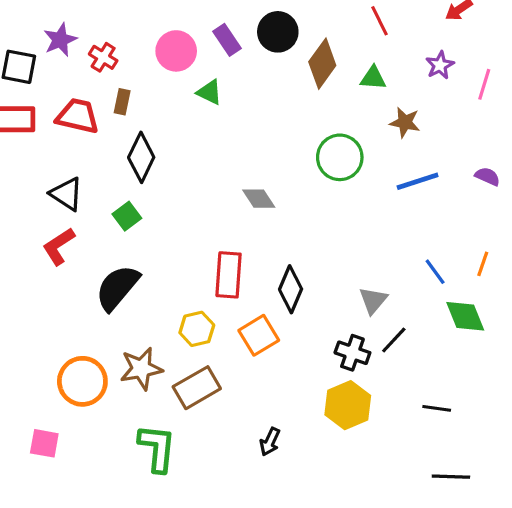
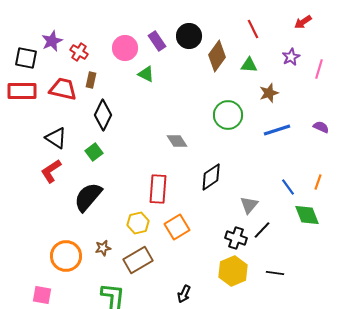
brown star: (405, 122) -> (269, 93), turned -30
black diamond: (291, 289) -> (211, 177), moved, turned 32
brown star: (141, 369) -> (103, 248), size x0.6
black line: (437, 408) -> (275, 273), moved

